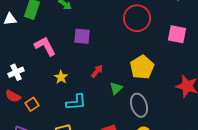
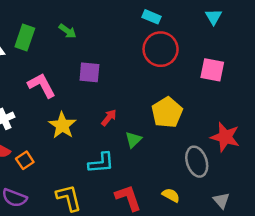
yellow star: (61, 77) -> (62, 125), size x1.5
cyan L-shape: (76, 102) -> (101, 163), moved
gray ellipse: (139, 105) -> (197, 162), moved

